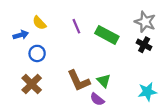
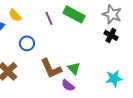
green rectangle: (107, 35) -> (74, 14), moved
blue circle: (37, 53) -> (27, 43), moved

